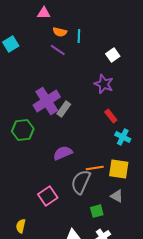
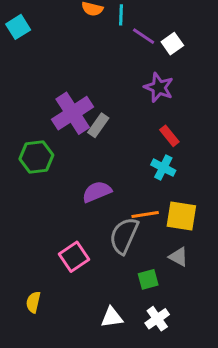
purple line: (58, 50) -> (144, 36), moved
cyan cross: (123, 137) -> (163, 168), moved

